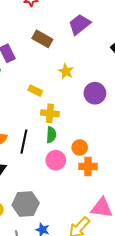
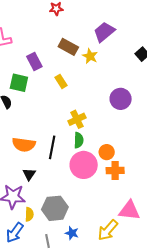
yellow star: (66, 71) -> (90, 56), moved
yellow rectangle: (35, 91) -> (61, 81), moved, turned 32
yellow cross: (50, 113) -> (77, 119), turned -30
pink circle: (56, 160) -> (84, 165), size x1.4

